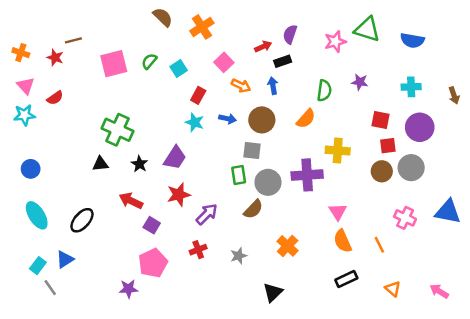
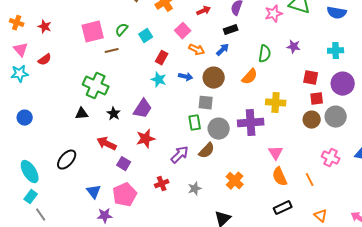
brown line: (73, 40) -> (112, 51), moved
red arrow: (263, 47) -> (204, 11), moved
blue arrow: (273, 86) -> (223, 50), turned 56
purple arrow: (207, 214) -> (180, 155), moved
cyan ellipse: (37, 215) -> (30, 172), moved
blue triangle: (65, 259) -> (94, 192), moved, turned -35

